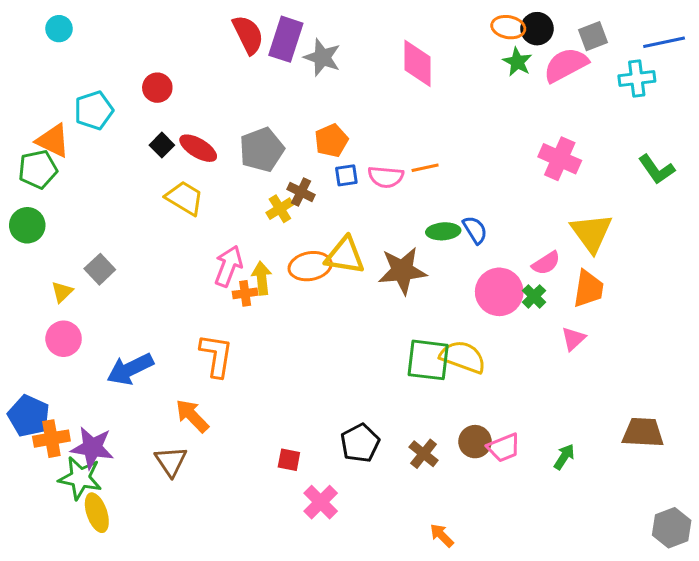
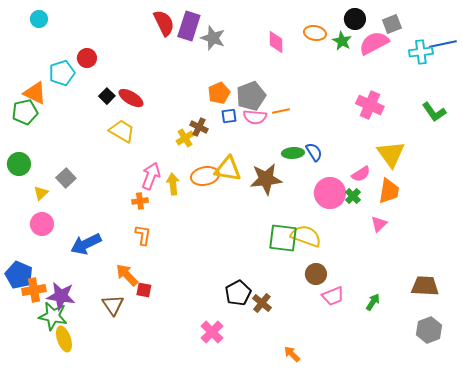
orange ellipse: (508, 27) -> (315, 33), moved
blue line: (664, 42) -> (443, 44), moved
pink diamond: (418, 63) -> (276, 42), size x0.7
red circle: (157, 88) -> (87, 58), moved
gray pentagon: (262, 150) -> (251, 96), moved
green circle: (27, 225) -> (19, 164), moved
orange cross: (245, 293) -> (140, 201), moved
orange L-shape: (216, 355) -> (143, 235), size x0.7
brown circle: (475, 442) -> (316, 274), moved
brown cross: (424, 454) -> (262, 303), moved
red square: (289, 460) -> (144, 290), moved
gray hexagon: (672, 528) -> (429, 330), moved

